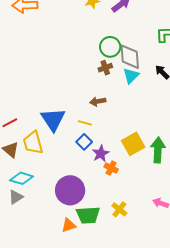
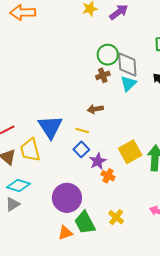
green trapezoid: (88, 215) -> (85, 223), turned 65

